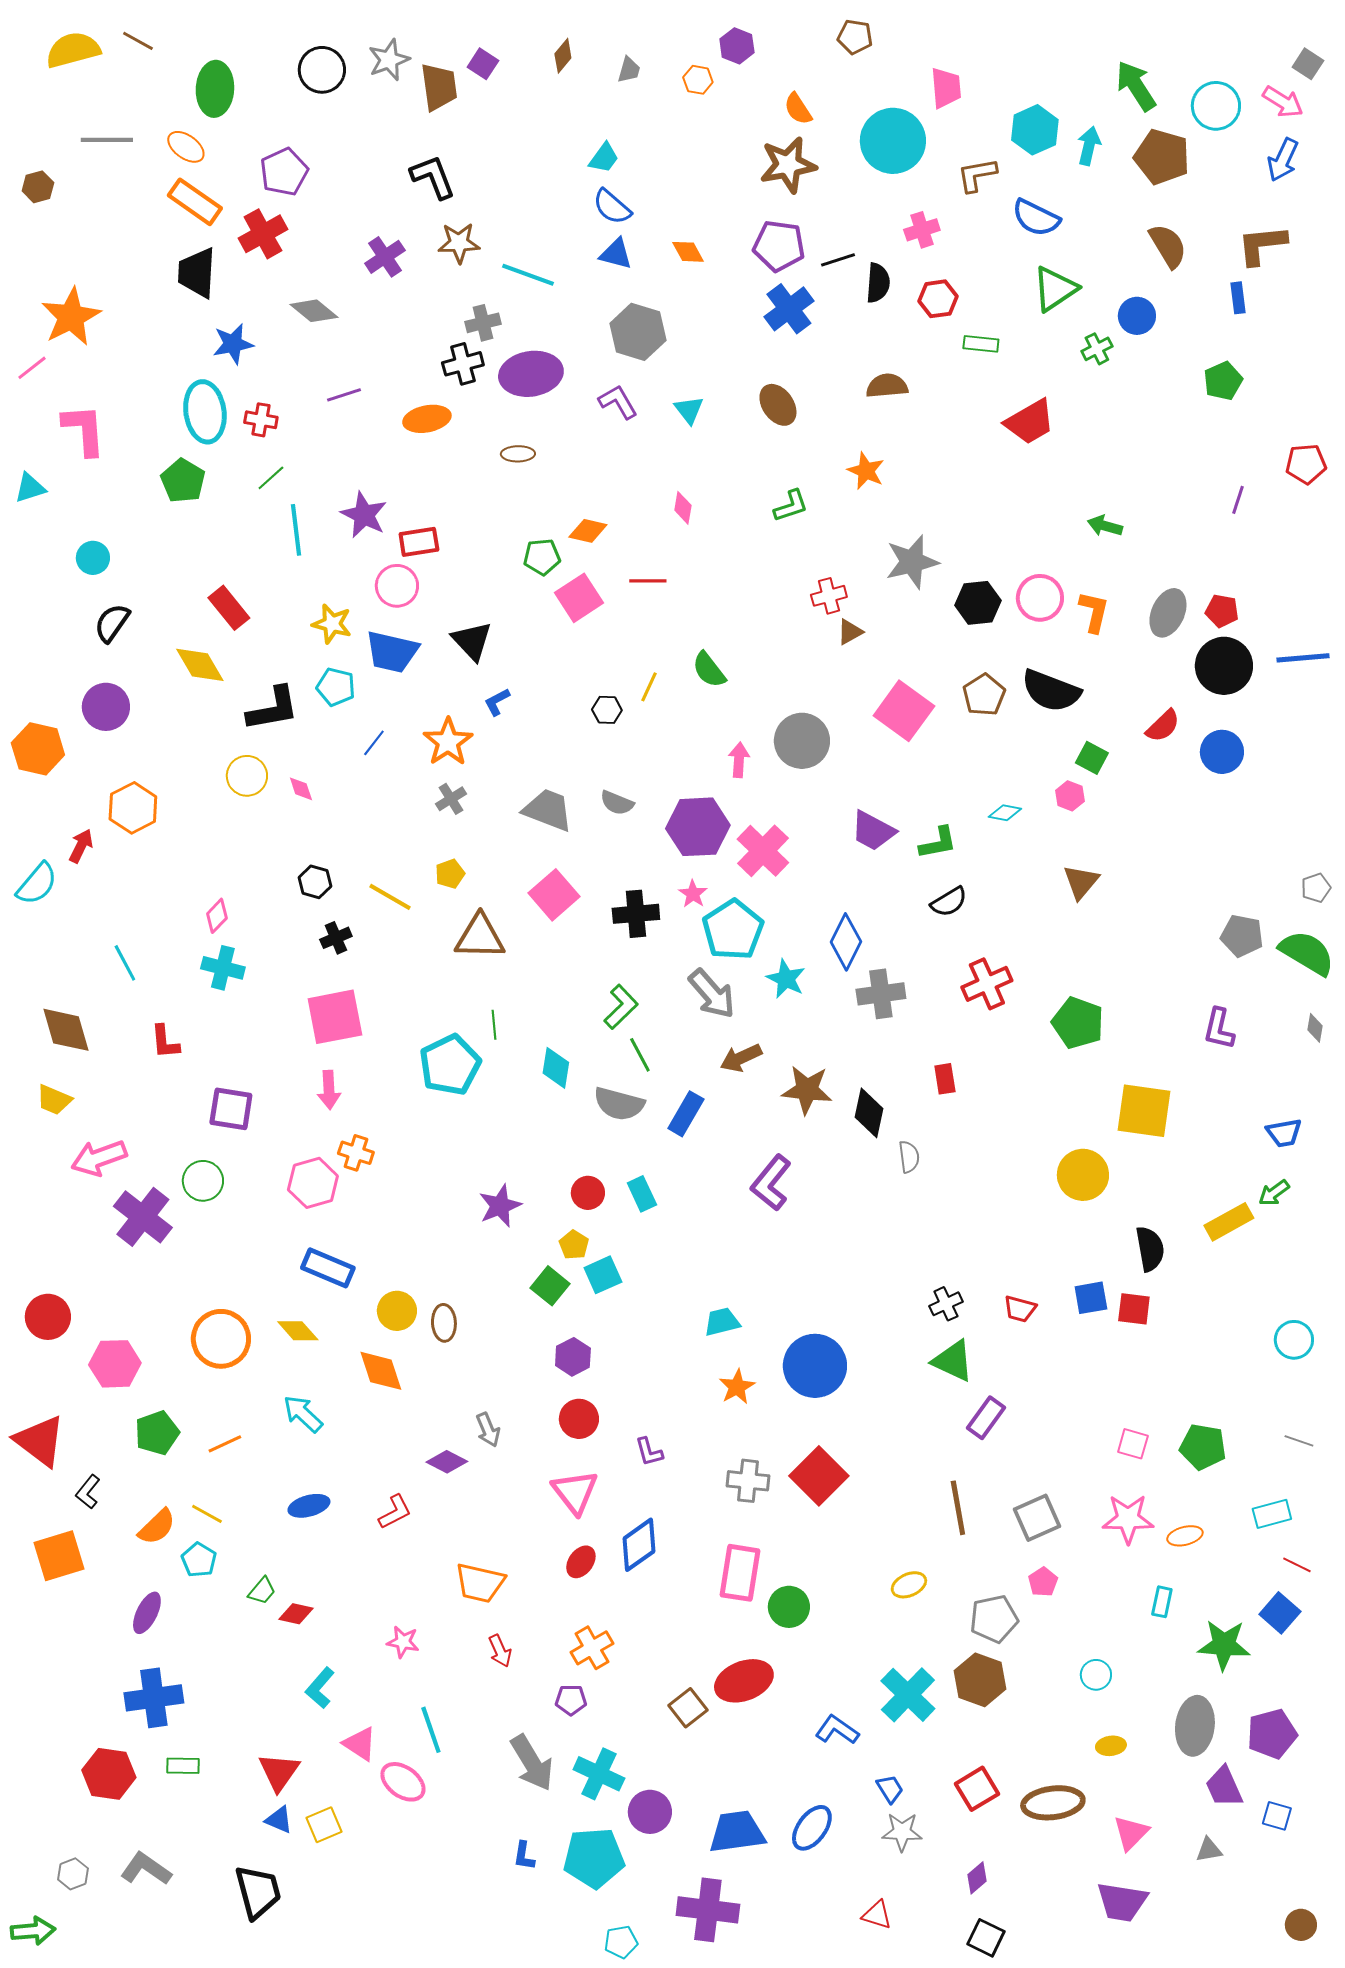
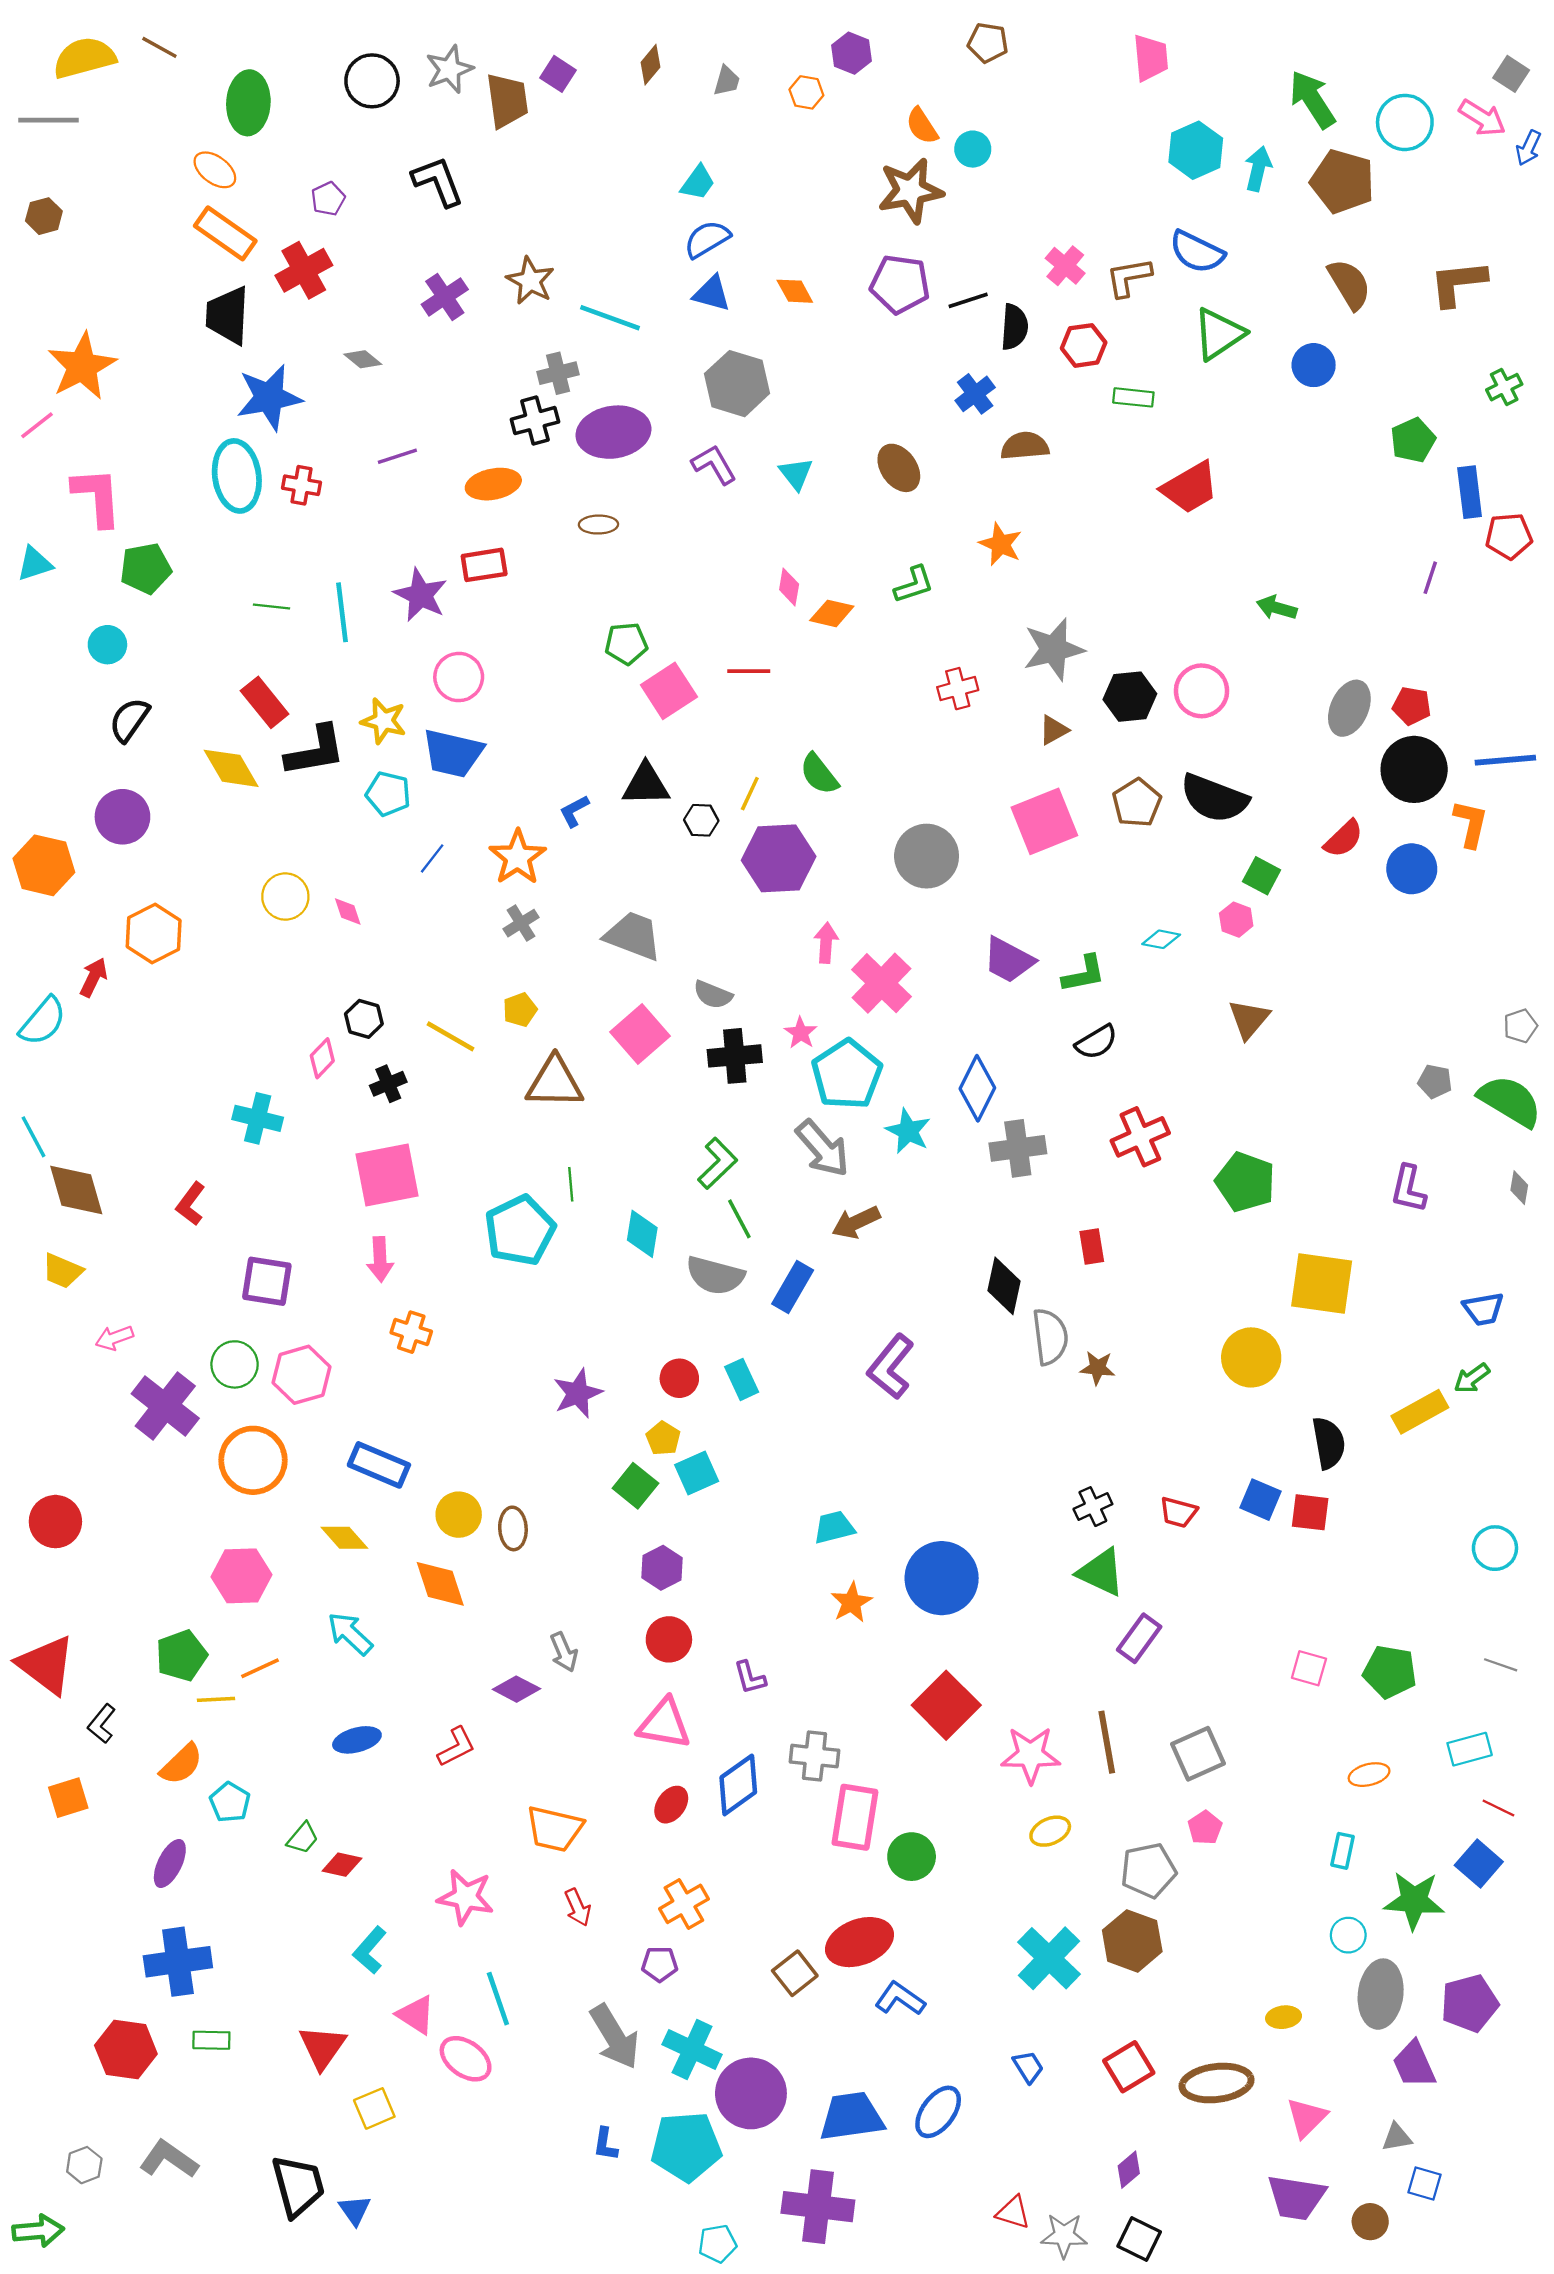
pink trapezoid: (946, 88) -> (1151, 58), moved
gray line: (107, 140) -> (49, 120), moved
cyan circle: (893, 141) -> (973, 149), moved, size x0.5
blue arrow: (1283, 160) -> (1528, 148), moved, size x0.7
purple pentagon: (284, 172) -> (328, 199), size x0.6
brown L-shape: (977, 175) -> (1129, 277), moved
black L-shape: (433, 177) -> (438, 181), moved
blue semicircle: (612, 207) -> (707, 239), turned 108
pink cross: (922, 230) -> (1065, 266), turned -32
brown star: (459, 243) -> (530, 281), turned 30
blue rectangle: (1238, 298) -> (1470, 492), moved, size x1.4
blue cross: (789, 309) -> (975, 394), moved, size x0.7
gray diamond: (314, 311) -> (363, 359), size x0.7
blue star: (233, 344) -> (269, 397), size x1.4
green cross: (1097, 349) -> (1504, 387), moved
green line: (271, 478) -> (271, 607), moved, turned 48
green pentagon: (183, 481) -> (146, 568), moved, turned 30
orange diamond: (588, 531) -> (832, 613), moved
red rectangle: (419, 542) -> (484, 565), moved
orange L-shape: (1094, 612) -> (1471, 824), moved
brown triangle: (850, 632) -> (1054, 730), moved
black triangle: (472, 641) -> (646, 784), moved, turned -48
black L-shape: (273, 709) -> (315, 751), moved
pink square: (904, 711) -> (1044, 821), turned 32
pink arrow: (739, 760) -> (826, 943), moved
gray semicircle: (617, 803) -> (713, 995), moved
purple hexagon: (698, 827) -> (779, 858), moved
pink diamond: (217, 916) -> (322, 1058), moved
gray pentagon: (1242, 936) -> (1435, 1081), size x0.7
cyan line: (125, 963) -> (34, 1137), moved
red L-shape: (165, 1042) -> (191, 1204), turned 42
brown star: (807, 1090) -> (1098, 1368), moved, size x0.6
gray semicircle: (909, 1157) -> (1050, 1337), size x1.5
pink arrow: (99, 1158) -> (114, 1338), size x0.6
pink hexagon: (313, 1183) -> (302, 1375), moved
blue square: (1091, 1298) -> (1260, 1500), turned 33
orange circle: (221, 1339) -> (253, 1460), moved
pink hexagon: (115, 1364) -> (241, 1576), moved
gray cross: (748, 1481) -> (814, 1756), moved
pink triangle: (575, 1492) -> (664, 1724), turned -42
yellow line: (207, 1514) -> (216, 1699), moved, turned -32
pink star: (1128, 1519) -> (1031, 1755), moved
orange square: (59, 1556) -> (68, 1798), size x0.7
pink star: (403, 1642) -> (466, 1897), size x1.5
cyan circle: (1096, 1675) -> (1348, 1935), moved
blue L-shape: (837, 1730) -> (900, 1999), moved
purple circle: (650, 1812) -> (751, 2093), size x1.4
blue square: (1277, 1816) -> (1424, 2184), moved
blue triangle: (279, 1820) -> (355, 2210), moved, turned 32
gray star: (902, 1832) -> (1064, 2236), moved
brown circle: (1301, 1925) -> (1370, 2222), moved

